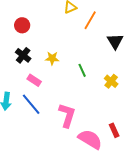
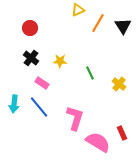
black triangle: (115, 41) -> (123, 26), moved

